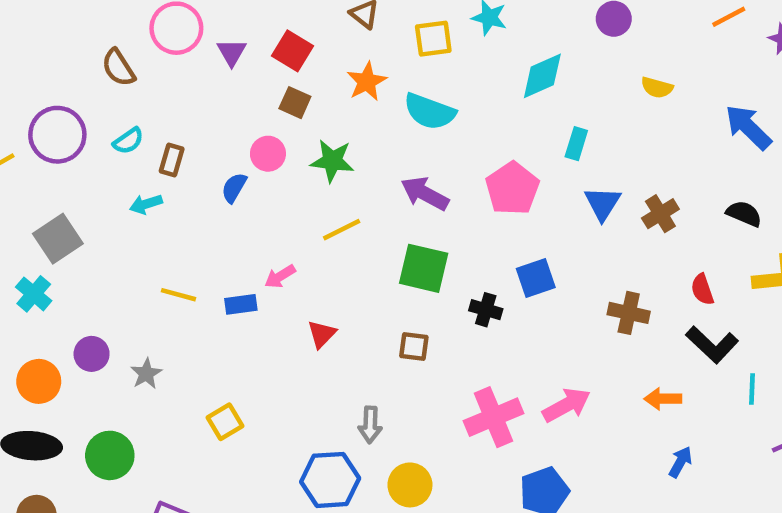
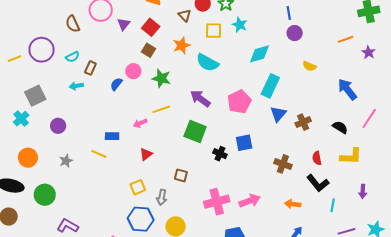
cyan rectangle: (576, 144) -> (270, 86), size x1.6
pink arrow: (280, 276) -> (140, 123), moved
yellow line: (178, 295) -> (99, 154), moved
brown square: (414, 346) -> (181, 175), moved
purple circle: (92, 354) -> (58, 126), moved
orange circle: (39, 381) -> (28, 158), moved
yellow square: (225, 422) -> (138, 187), moved

